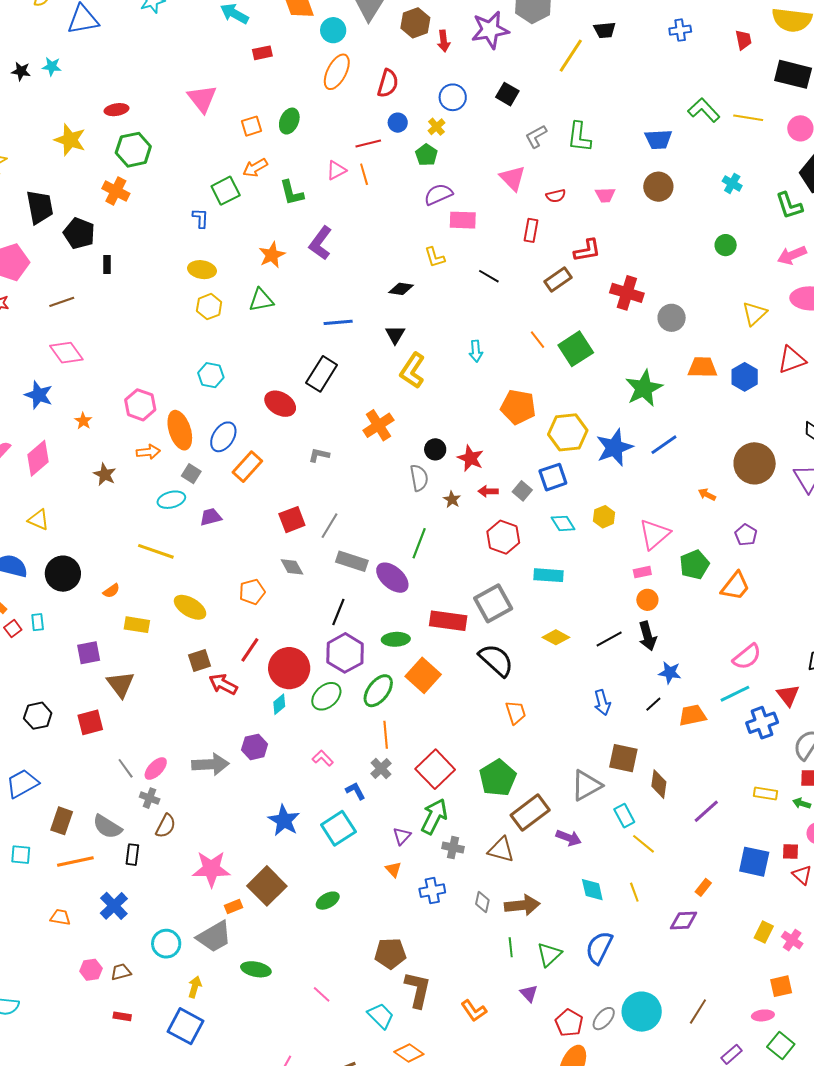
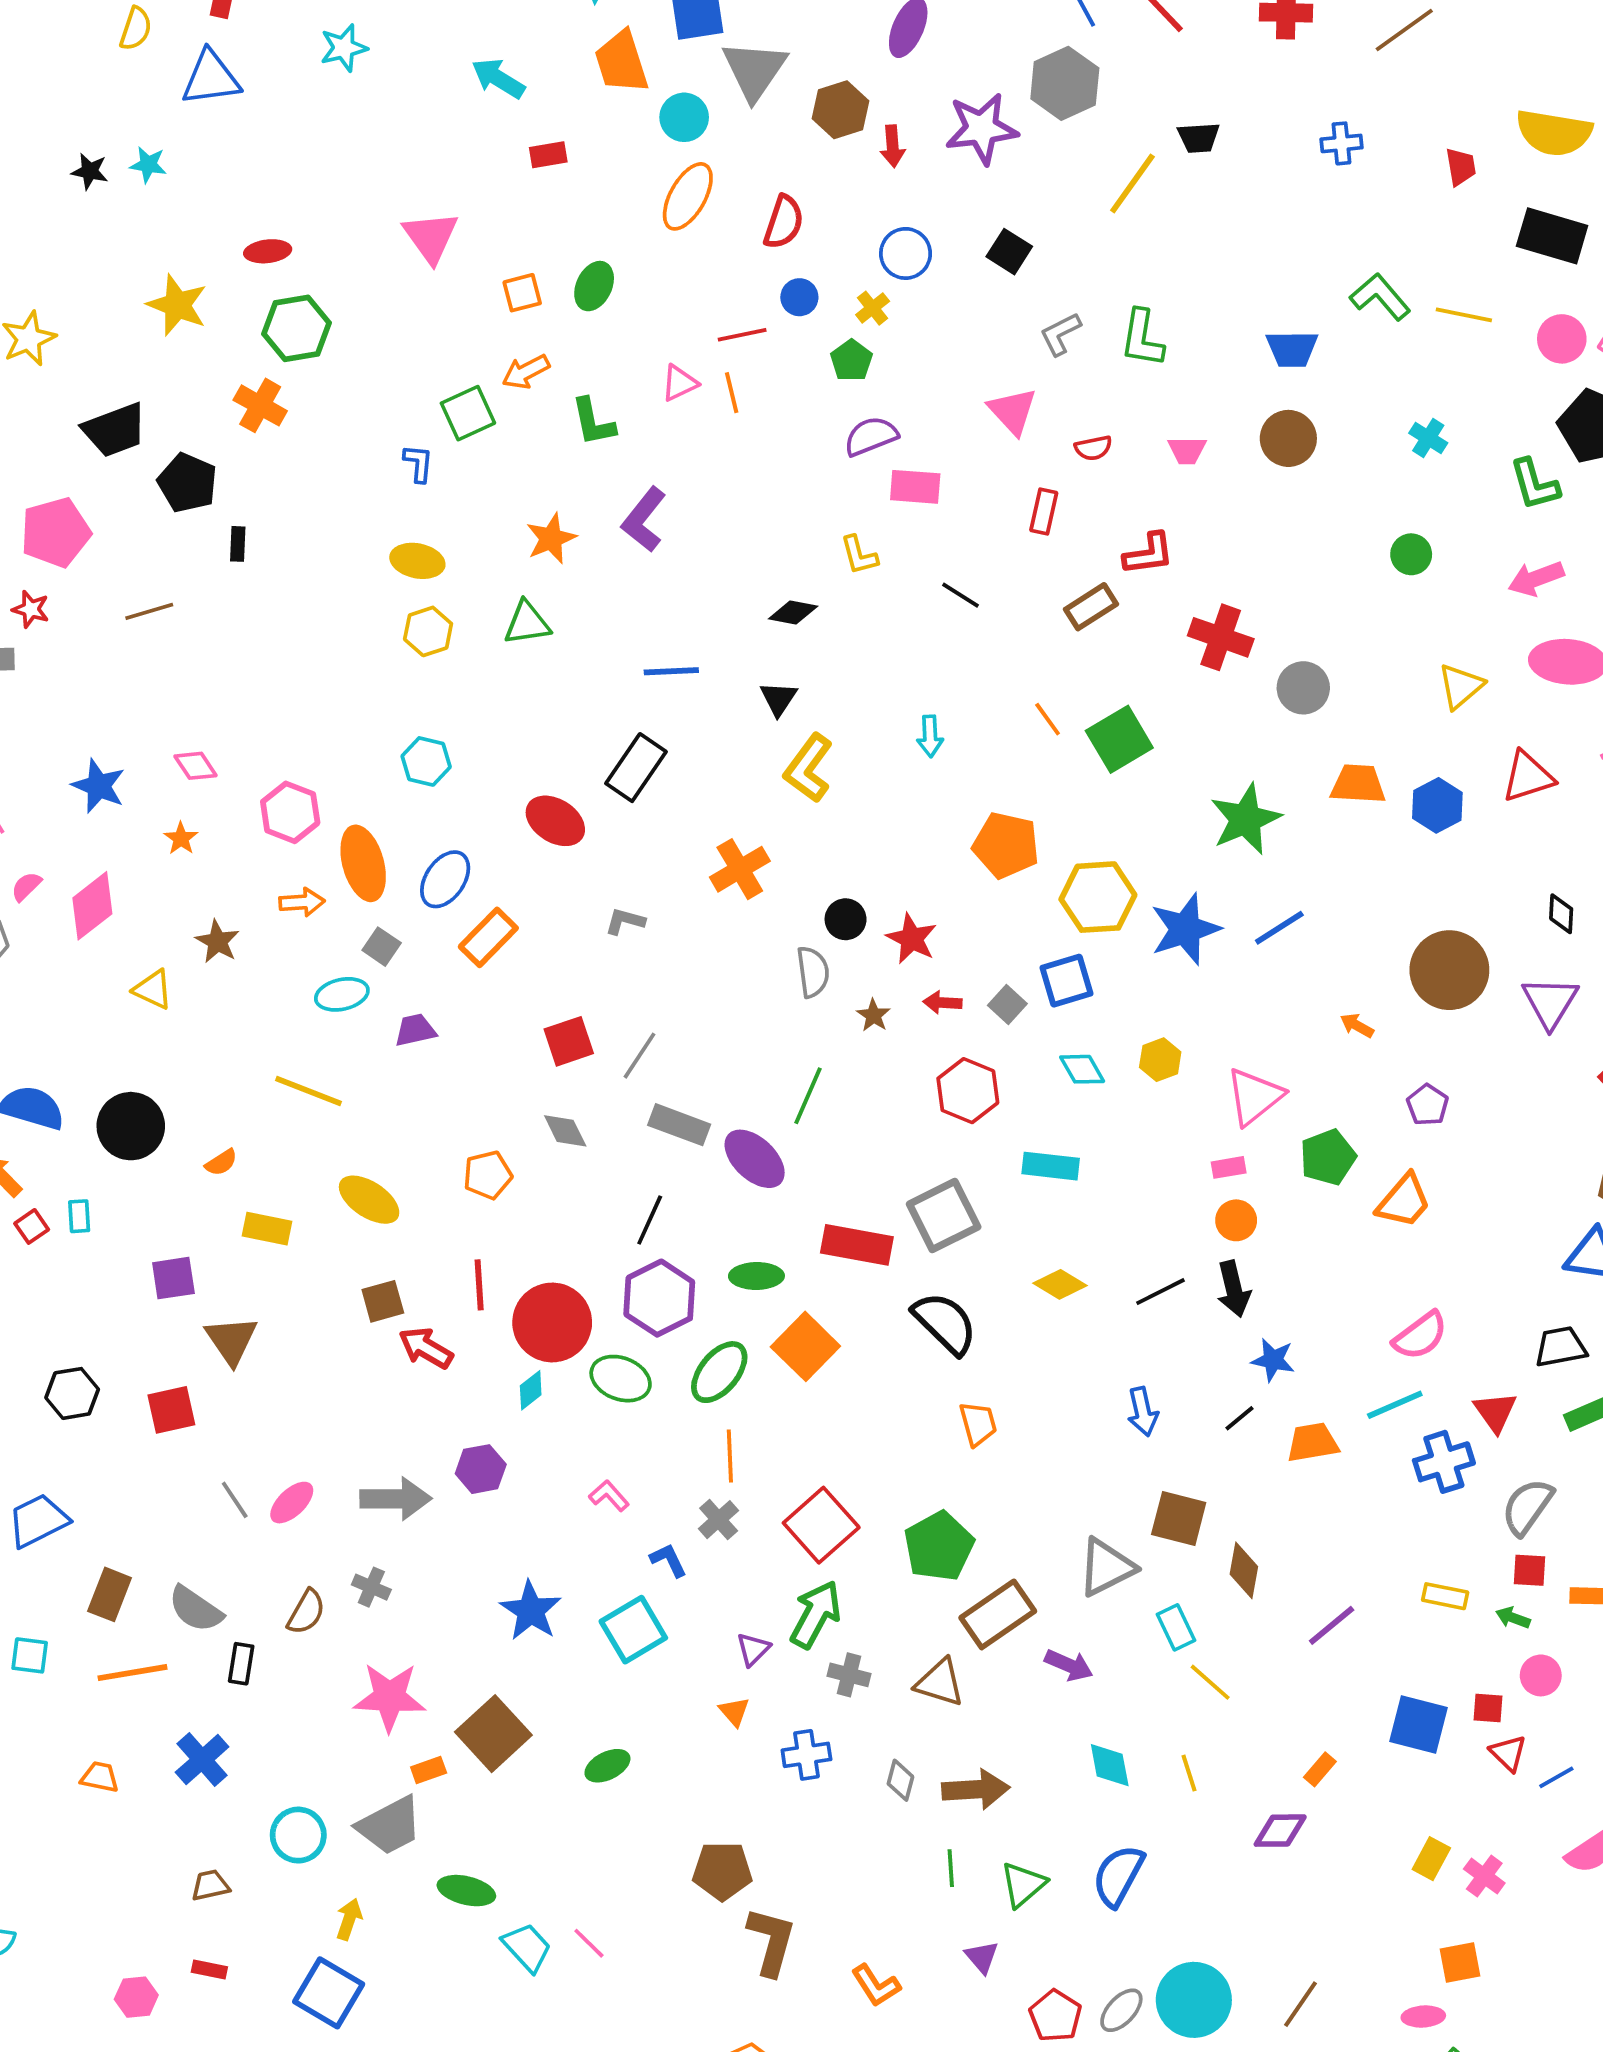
black trapezoid: (40, 207) -> (115, 430), turned 78
pink diamond: (66, 353) -> (195, 766), moved, size x0.7
yellow triangle: (38, 520) -> (153, 989), moved
red line: (250, 650) -> (479, 1285), turned -40
green ellipse: (326, 696) -> (621, 1379), turned 60
gray cross: (150, 798) -> (371, 1587), moved
pink hexagon: (91, 970) -> (136, 1997), moved
cyan trapezoid: (381, 1016) -> (527, 1947), moved

